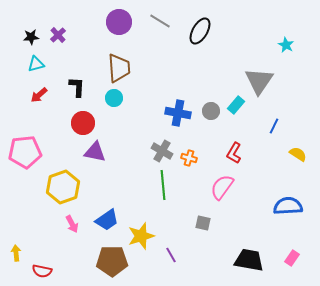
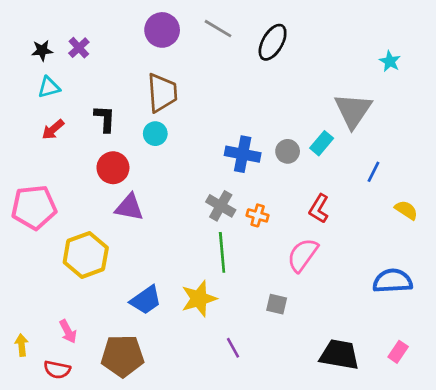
pink arrow: (72, 224) -> (68, 331), moved
yellow star: (141, 236) -> (199, 299), moved
brown pentagon: (112, 261) -> (123, 356), moved

